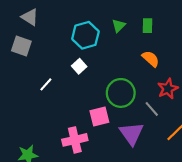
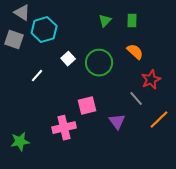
cyan hexagon: (85, 35) -> (44, 30), moved
green circle: (121, 93) -> (99, 63), moved
purple triangle: (131, 134) -> (117, 122), size x0.7

